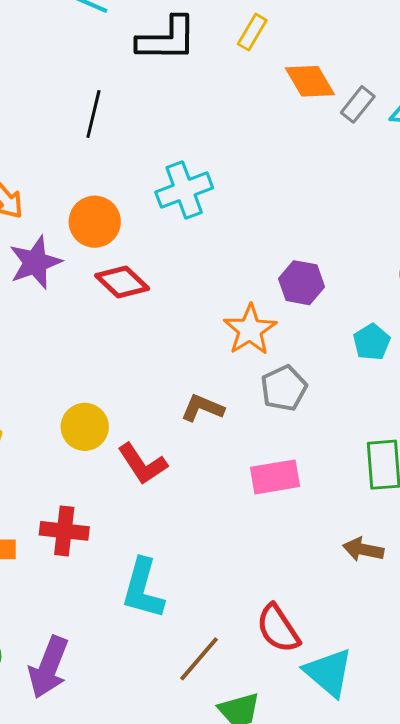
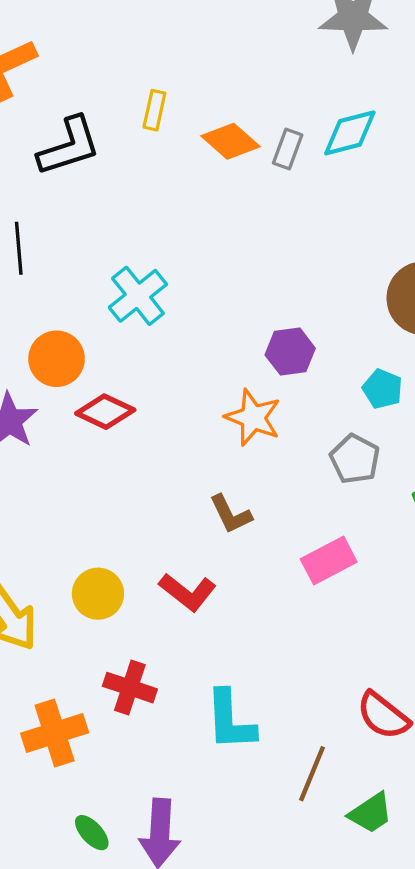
gray pentagon: (284, 388) -> (355, 459), moved
brown L-shape: (202, 408) -> (231, 514), turned -120
yellow circle: (85, 427) -> (98, 594), moved
red cross: (64, 531) -> (130, 688), turned 30

